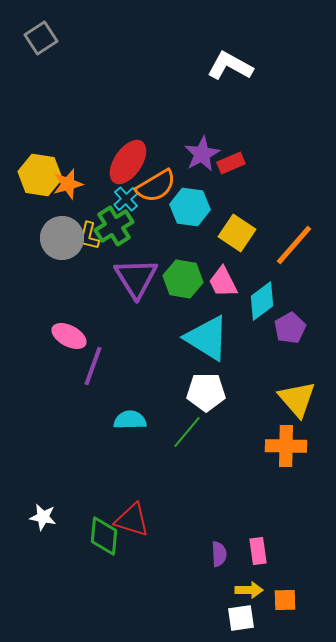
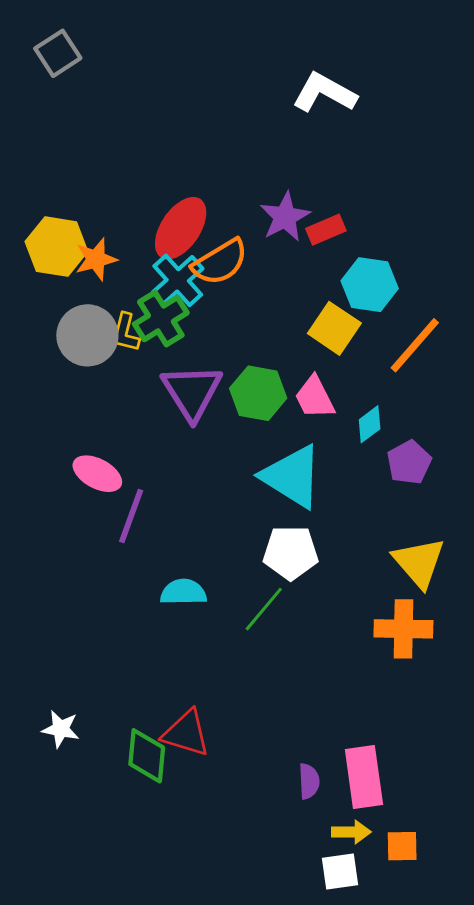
cyan cross: (126, 199) -> (178, 280), size x1.5
cyan hexagon: (190, 207) -> (370, 285), moved
cyan diamond: (262, 301) -> (370, 424), size x0.7
pink rectangle: (258, 551) -> (364, 777), size x1.6

